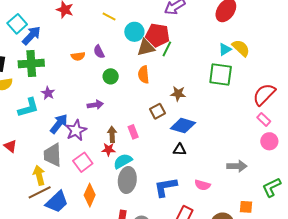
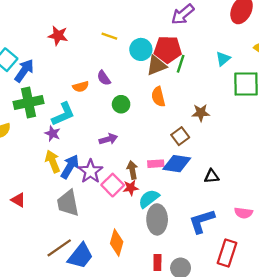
cyan triangle: (225, 49) -> (223, 59), moved
cyan L-shape: (28, 108) -> (63, 114), moved
blue diamond: (183, 126) -> (177, 164), moved
pink rectangle: (133, 132) -> (156, 164), turned -64
pink square: (83, 162) -> (113, 185), moved
yellow arrow: (39, 175) -> (53, 161), moved

